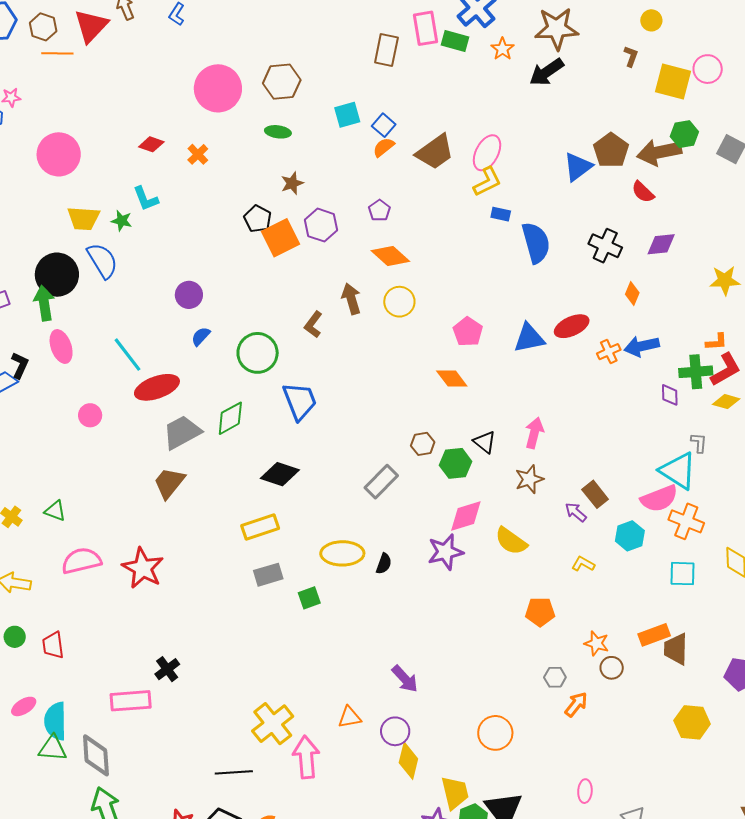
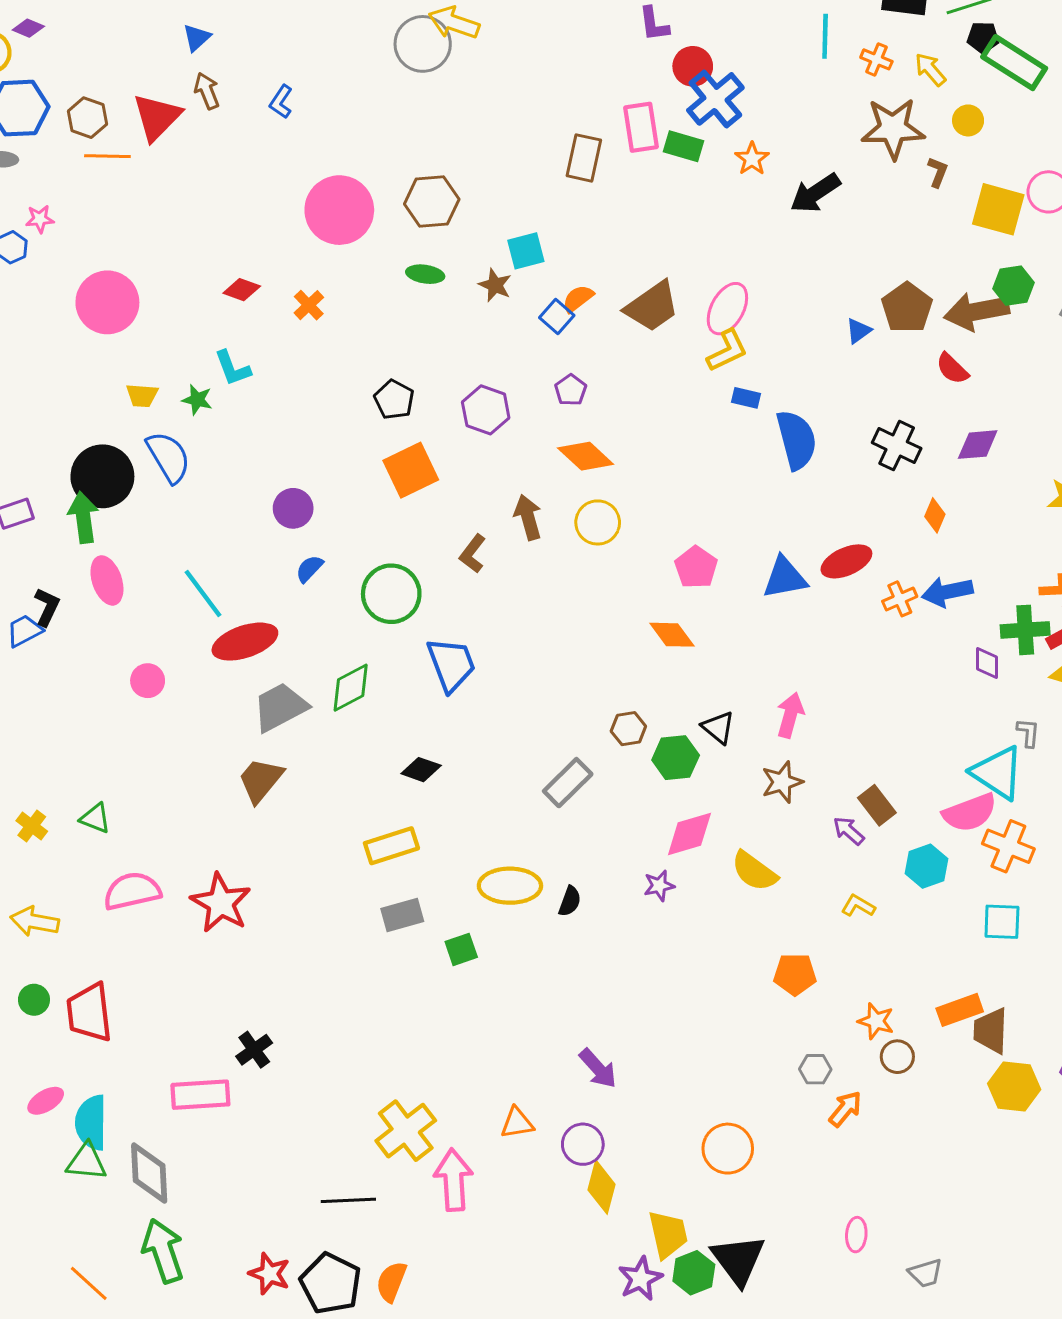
brown star: (557, 29) -> (893, 128), moved
blue square: (384, 125) -> (557, 317), moved
blue triangle: (578, 167) -> (858, 331), size x0.6
brown star: (292, 183) -> (495, 285), moved, turned -30
yellow trapezoid: (83, 218) -> (142, 396), size x0.7
orange square: (281, 238) -> (411, 470), moved
black diamond: (280, 474) -> (421, 770), size x0.7
purple star: (445, 552) -> (659, 886), size x0.6
red trapezoid: (53, 645) -> (89, 1013), size x1.5
yellow hexagon: (692, 722) -> (1014, 1086), moved

